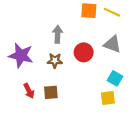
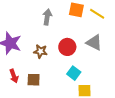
gray arrow: (58, 34) -> (47, 17), moved
cyan square: (115, 78) -> (74, 73), moved

